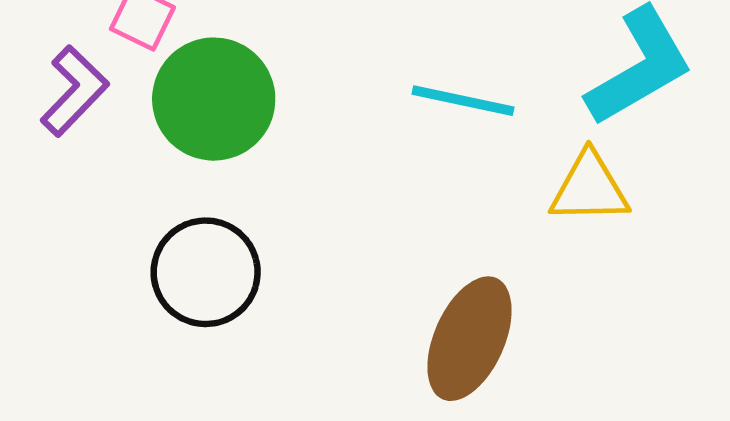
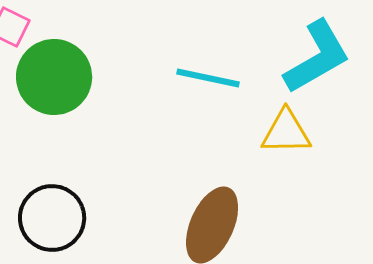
black circle: (206, 272) -> (52, 218), moved

